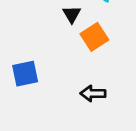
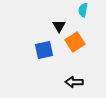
blue square: (25, 74) -> (44, 50), moved

